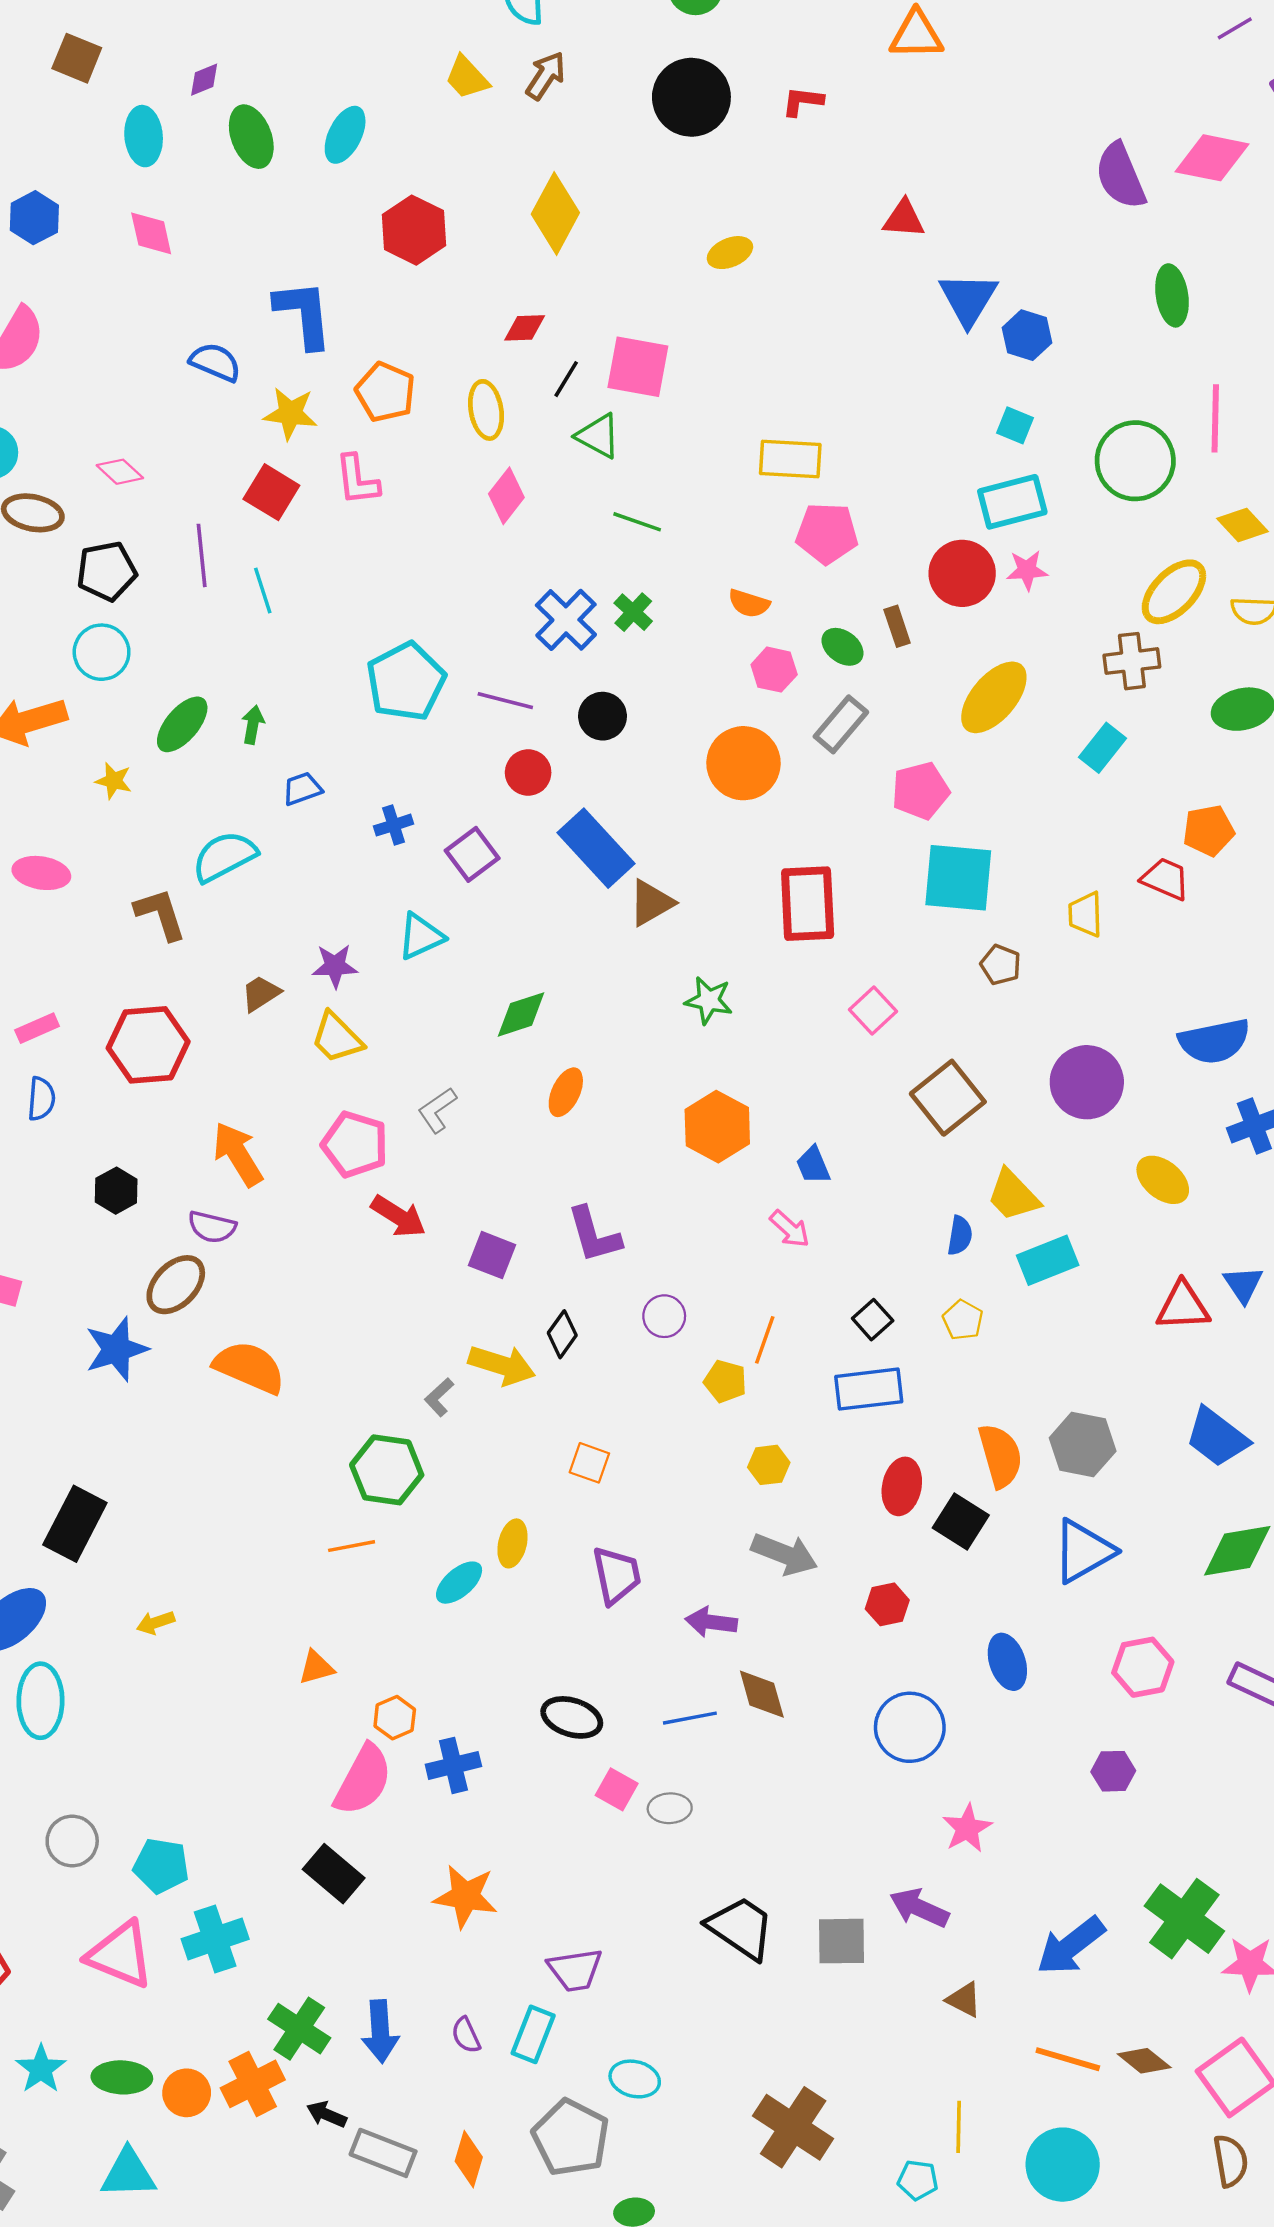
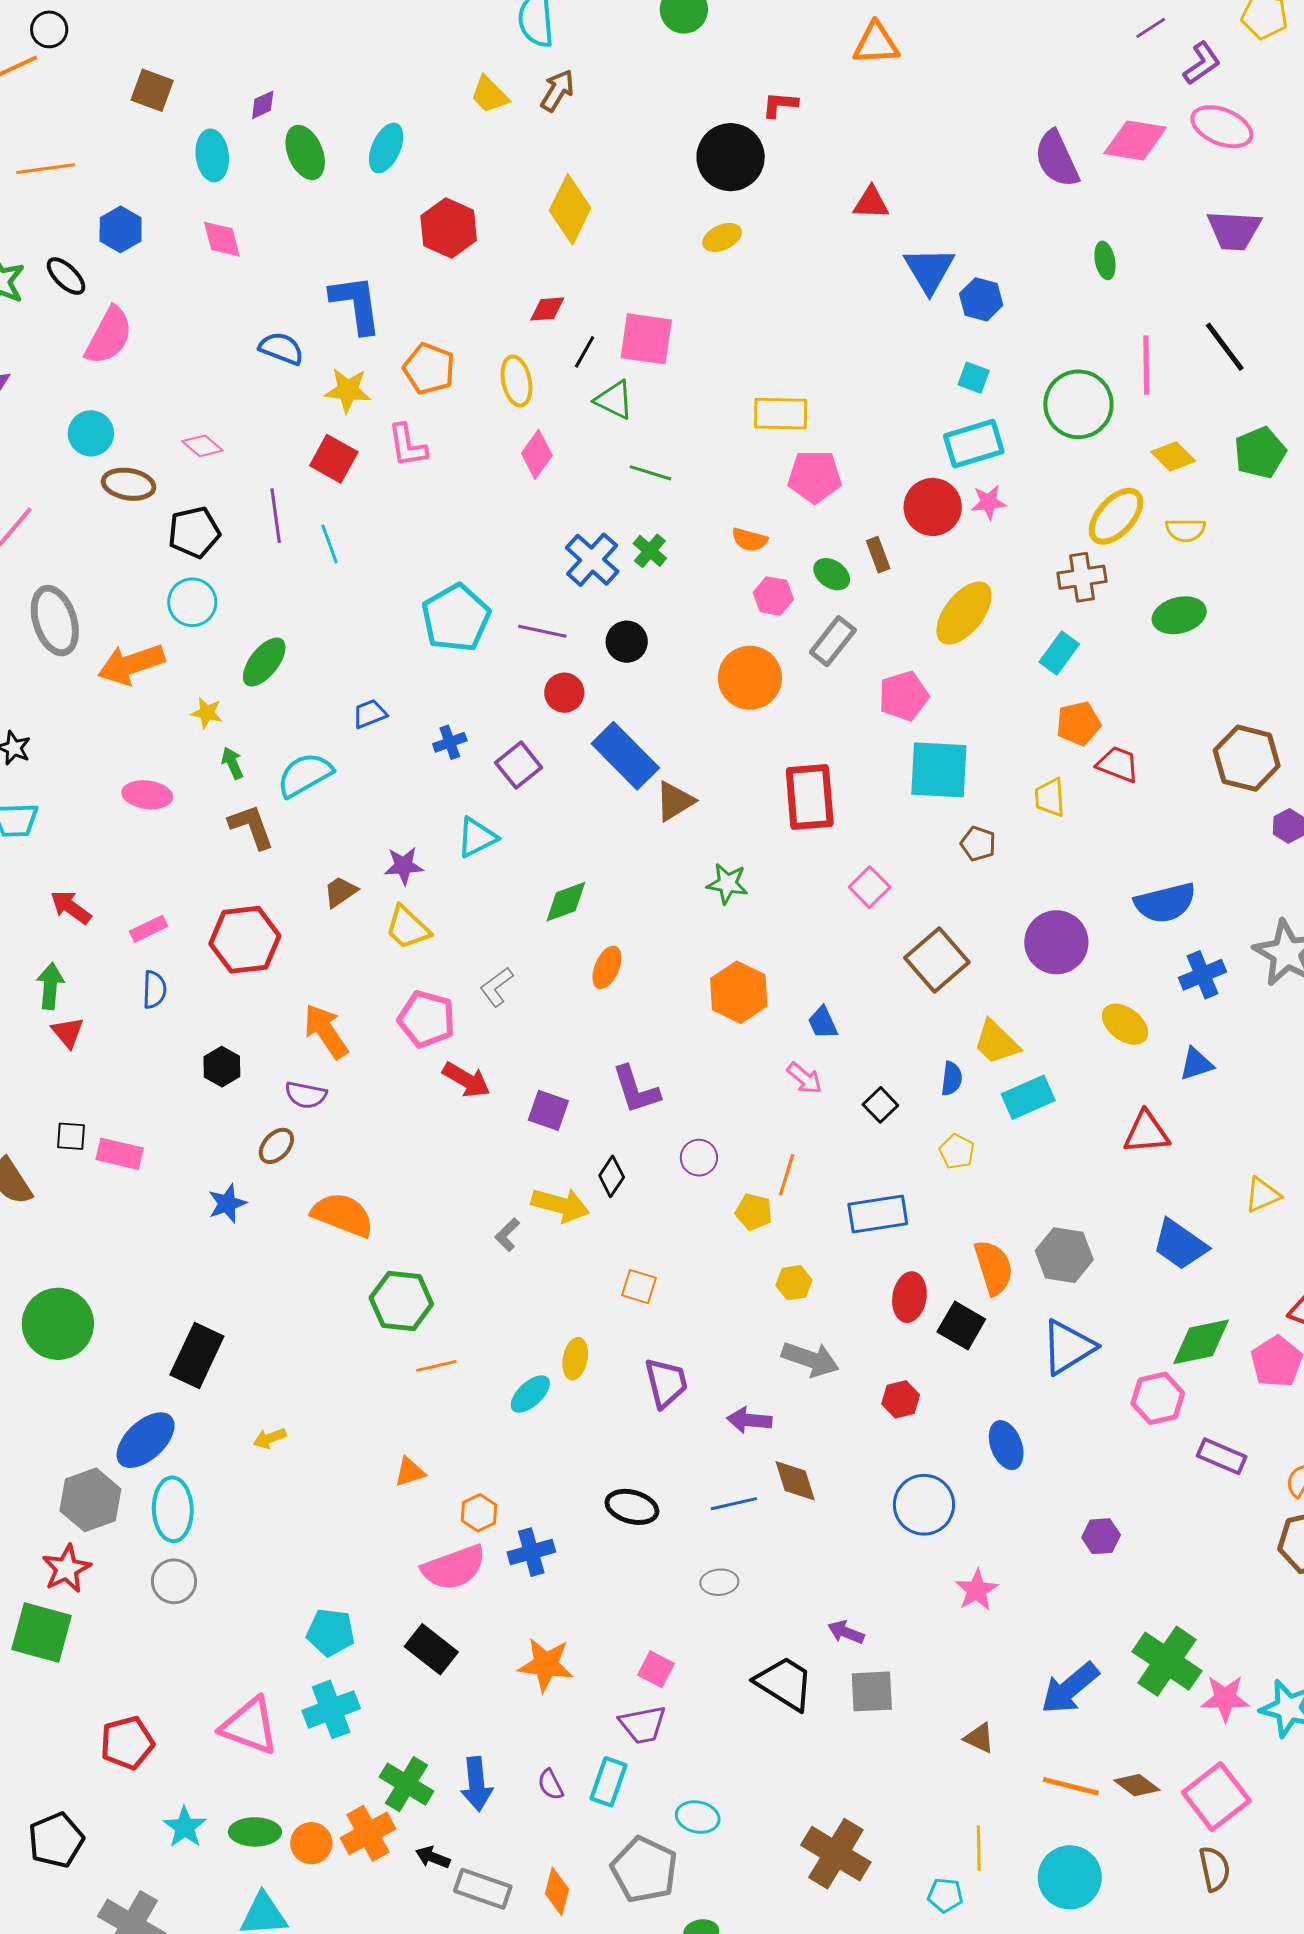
black circle: (691, 97) -> (731, 157), moved
green ellipse: (1172, 295) -> (1105, 260), size x0.7
green arrow: (253, 725) -> (232, 763), moved, turned -32
orange pentagon: (1209, 830) -> (1079, 723), moved
blue triangle: (1243, 1284) -> (1196, 1064), moved, turned 48
brown ellipse: (176, 1285) -> (276, 1146), size x0.7
black square: (873, 1320) -> (880, 1105), moved
blue star: (116, 1349) -> (227, 1203), size x0.7
green hexagon: (387, 1470) -> (401, 1301), moved
pink hexagon: (1143, 1667) -> (1158, 1398), moved
pink semicircle: (363, 1780) -> (454, 1568), turned 44
pink square: (617, 1789) -> (656, 1669), moved
gray circle: (72, 1841) -> (174, 1581), moved
cyan pentagon: (161, 1866) -> (331, 1632), moved
purple arrow: (919, 1908) -> (846, 1632), moved, size x0.7

